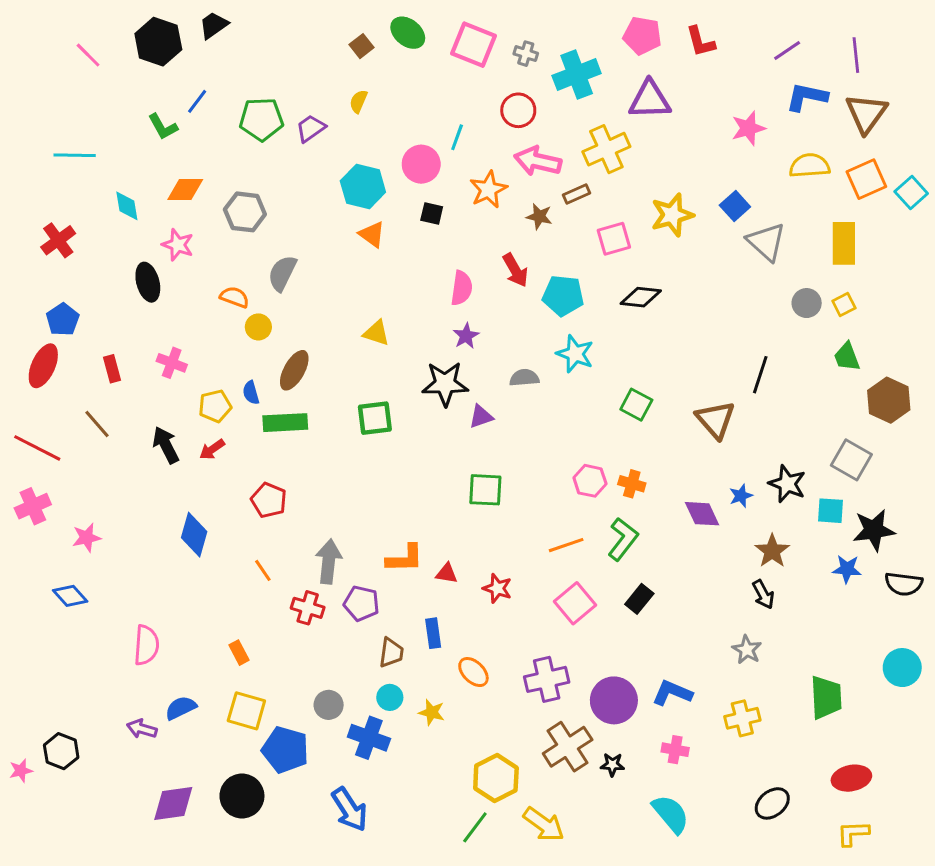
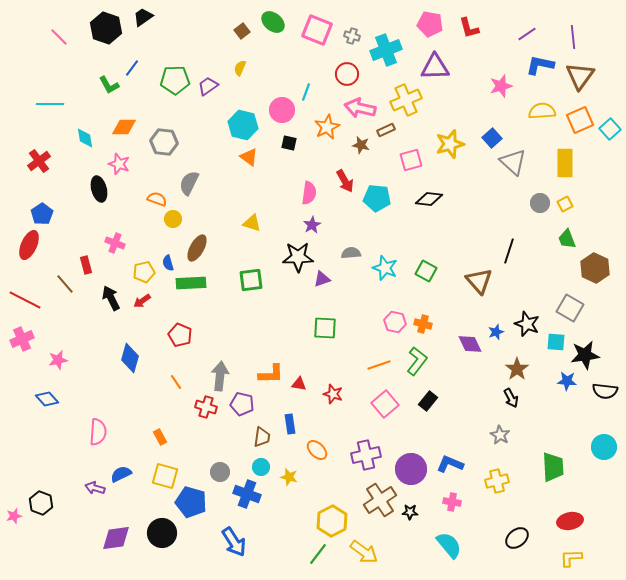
cyan star: (575, 354) -> (385, 268), moved
red rectangle: (112, 369) -> (86, 265), moved

